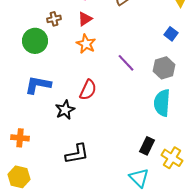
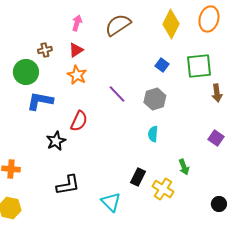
blue L-shape: (38, 85) -> (40, 101), moved
cyan semicircle: (162, 103) -> (153, 134), size x0.6
cyan triangle: (139, 178) -> (111, 202), moved

